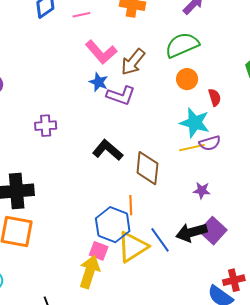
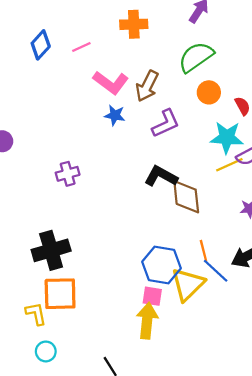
purple L-shape: (121, 95) -> (166, 123), moved, turned -32
black L-shape: (108, 150) -> (161, 176), moved
orange line: (131, 205) -> (203, 251), moved

